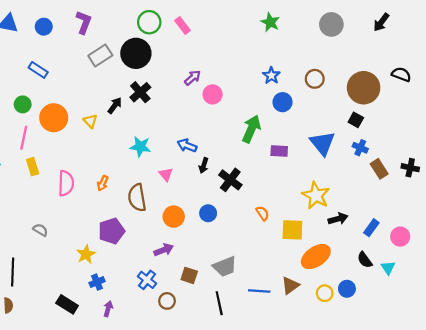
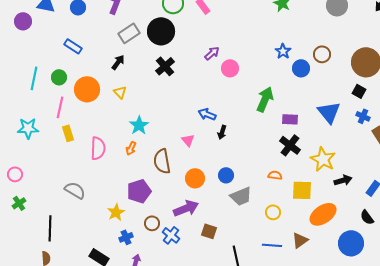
blue circle: (283, 102) -> (301, 68), moved
black arrow: (115, 106) -> (118, 62), moved
cyan star: (140, 147) -> (139, 125), moved, turned 30
black cross: (230, 180) -> (290, 145), moved
orange semicircle: (263, 213) -> (275, 175), turned -48
gray semicircle: (40, 230) -> (75, 190), size x1.5
purple arrow: (164, 250) -> (186, 208), size x1.4
gray trapezoid: (225, 267) -> (241, 196), moved
blue circle: (347, 289) -> (351, 243), size x1.6
yellow circle: (325, 293) -> (273, 212), moved
brown circle: (167, 301) -> (152, 223), moved

